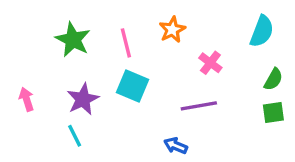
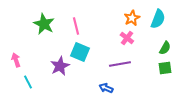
orange star: (172, 30) -> (132, 18), moved
purple star: (83, 99) -> (60, 66), moved
cyan line: (75, 136) -> (28, 82), moved

